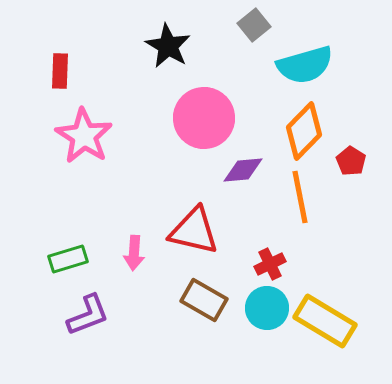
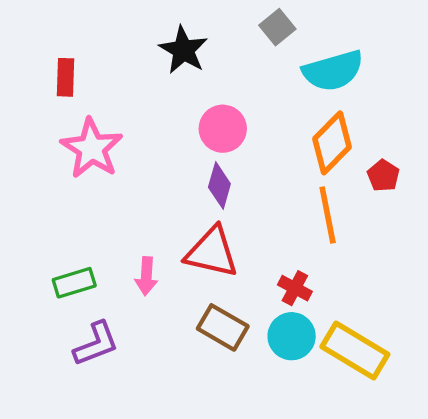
pink circle: (204, 118) -> (223, 129), size x0.7
purple diamond: (243, 170) -> (219, 185), moved, turned -69
red cross: (270, 264) -> (295, 288), turned -36

